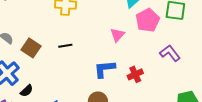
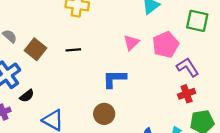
pink pentagon: (148, 20) -> (166, 45), moved
red cross: (135, 74) -> (187, 94), moved

